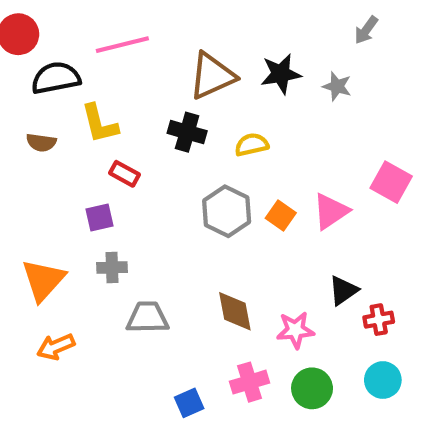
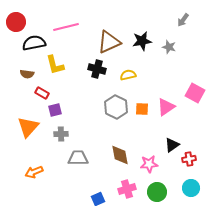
red rectangle: (125, 174) -> (42, 93), moved
orange square: (281, 215) -> (142, 109), turned -32
orange triangle: (43, 280) -> (28, 127), moved

